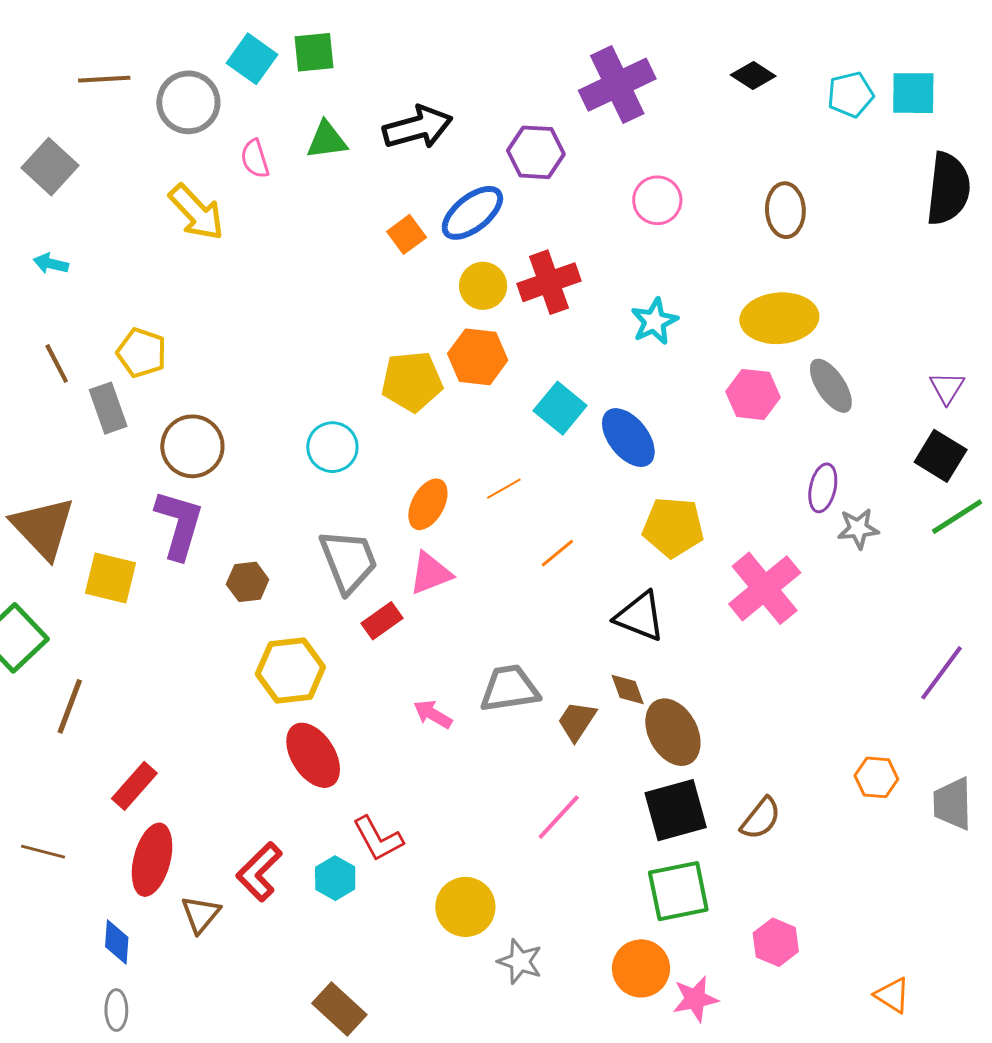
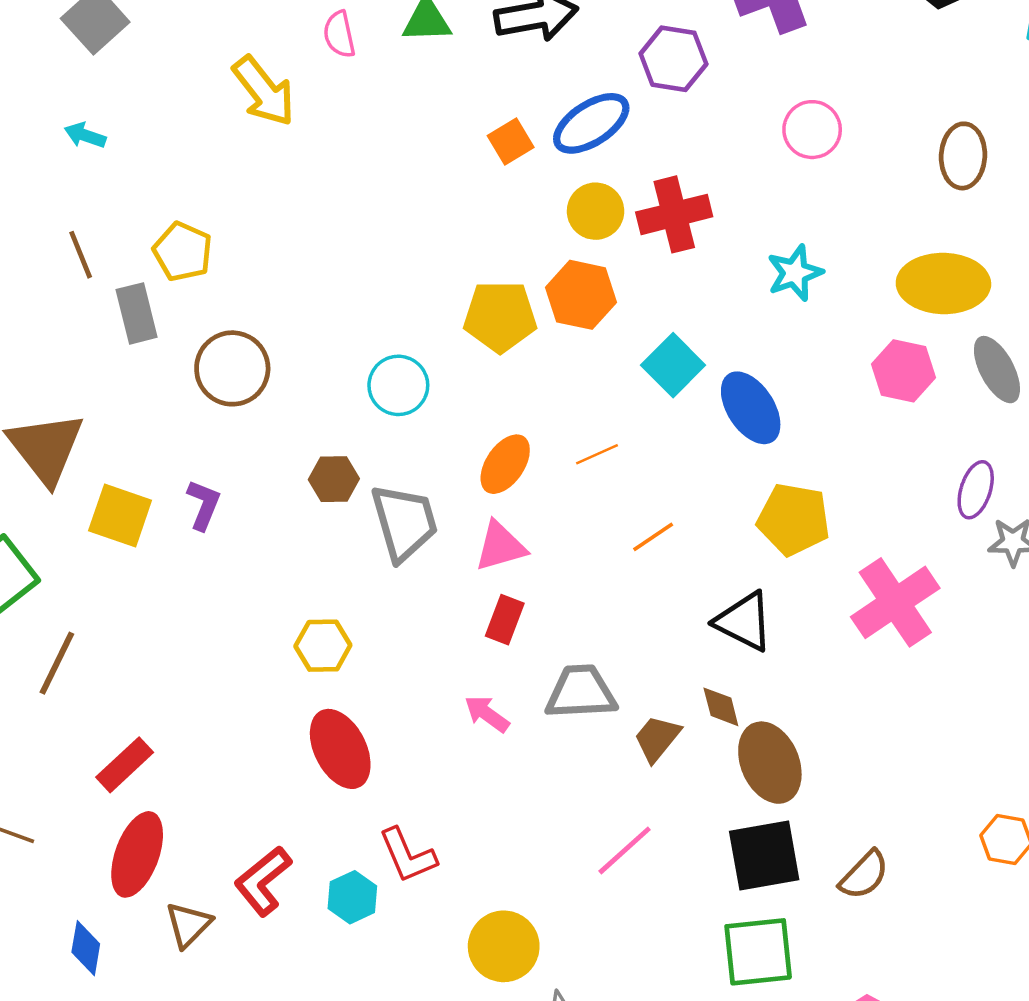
purple L-shape: (179, 524) -> (204, 505), moved, size x0.6
brown hexagon: (248, 582) -> (334, 479), moved
red rectangle: (382, 621) -> (505, 620), moved, turned -39
yellow hexagon: (290, 670) -> (323, 646), size x0.7

